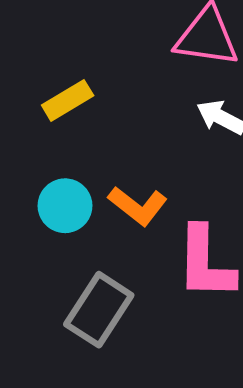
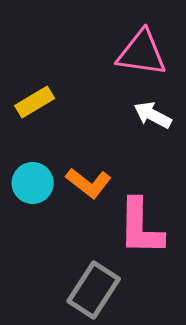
gray rectangle: (99, 310) -> (94, 290), moved

